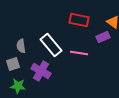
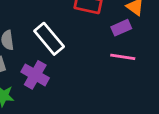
pink line: (79, 53) -> (123, 57), moved

